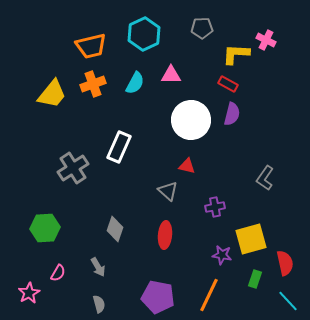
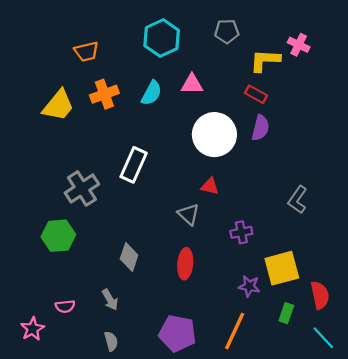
orange trapezoid: (91, 46) -> (86, 51), moved, size x0.7
green hexagon: (45, 228) -> (58, 236), moved
pink semicircle: (58, 273) -> (65, 306), turned 54

